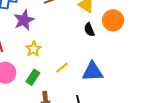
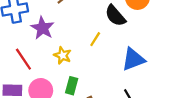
black semicircle: (89, 30) -> (115, 16), size x1.5
yellow line: (62, 68) -> (95, 39), moved

